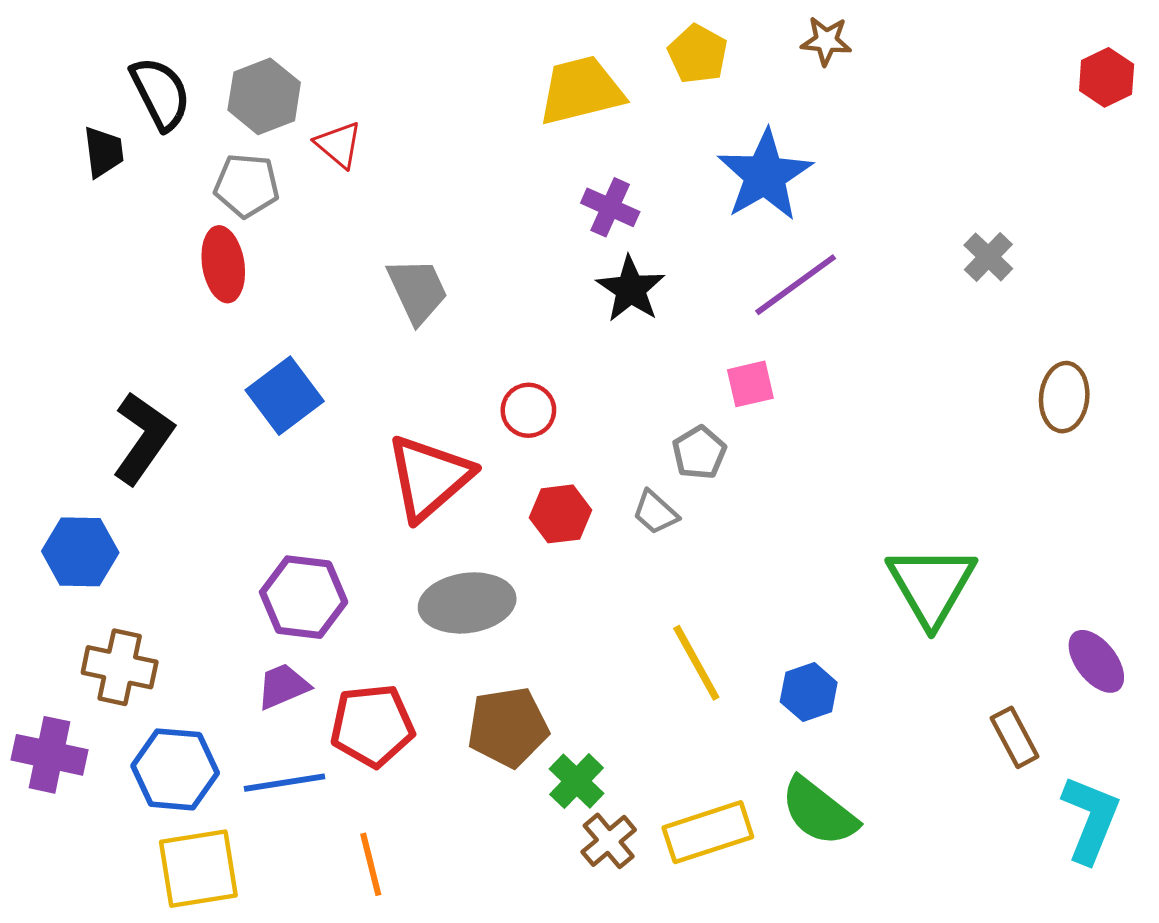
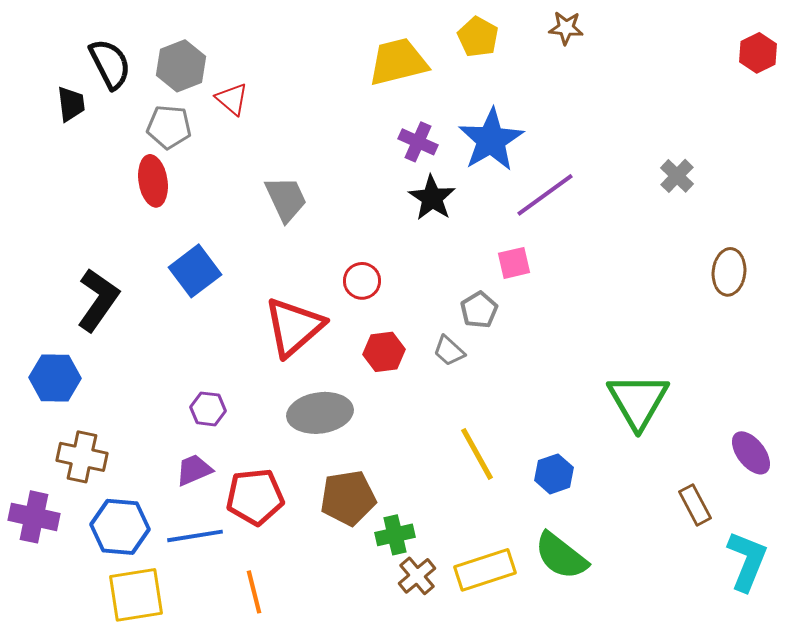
blue star: (765, 175) -> (491, 140), moved
purple hexagon: (304, 597) -> (208, 409), size x0.6
green cross: (577, 781) -> (395, 535), turned 33

